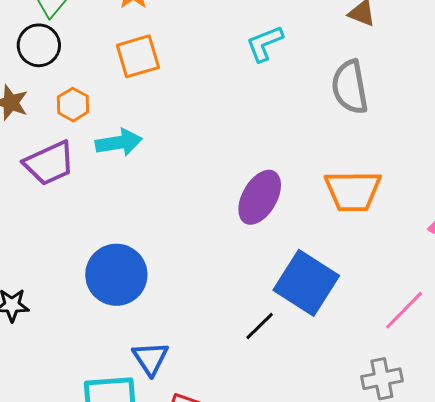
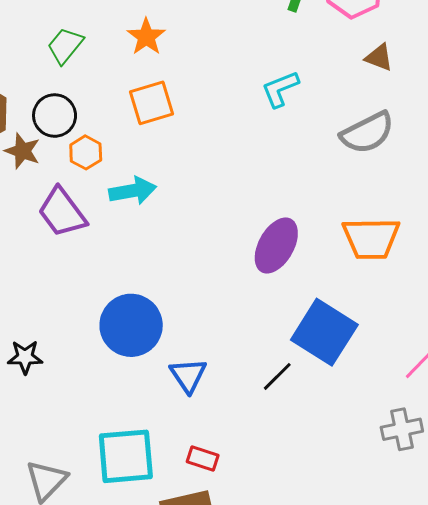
black circle: (39, 45) -> (55, 116), moved
gray semicircle: (350, 87) -> (367, 133), turned -106
purple trapezoid: (49, 163) -> (62, 212), turned 78
blue triangle: (150, 358) -> (188, 375), moved

